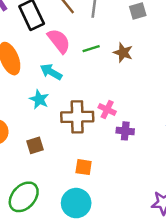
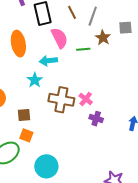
brown star: (123, 53) -> (103, 38), moved
cyan arrow: (51, 72) -> (48, 61), turned -48
orange square: (84, 167) -> (26, 135), moved

